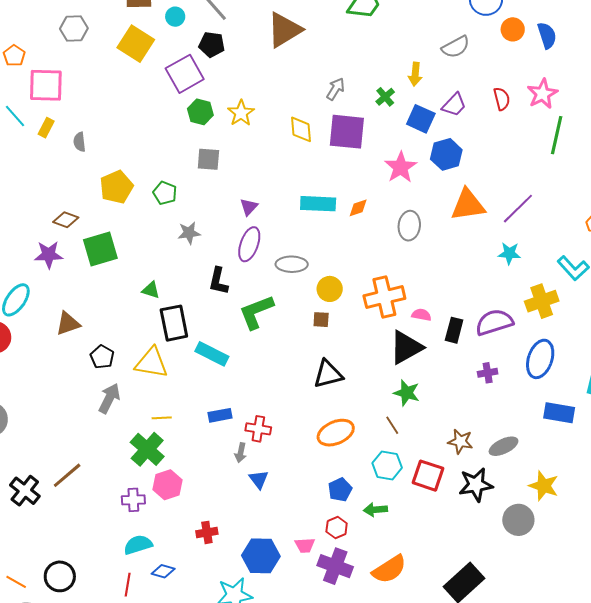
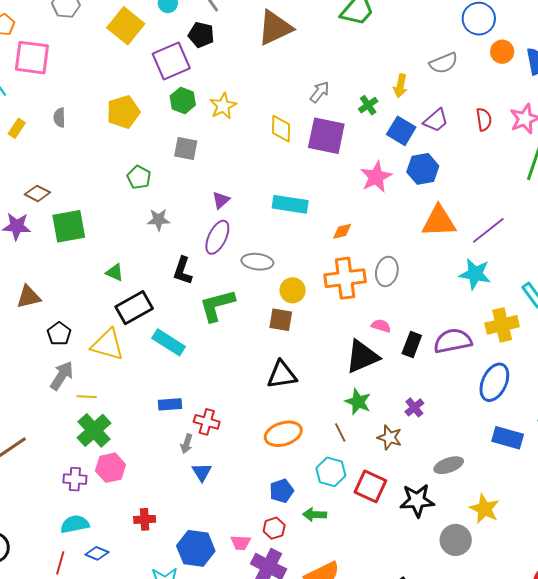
yellow rectangle: (46, 128) -> (17, 128), moved
yellow pentagon: (116, 187) -> (123, 112), moved
orange diamond: (358, 208) -> (342, 231), moved
gray ellipse: (409, 226) -> (387, 271), moved
cyan star: (509, 253) -> (475, 274), size x1.4
orange cross: (384, 297) -> (345, 278), moved
brown square: (321, 320) -> (281, 320), size x1.4
black rectangle: (174, 323) -> (134, 308), turned 66
purple cross: (488, 373) -> (414, 407), moved, turned -36
yellow line: (162, 418) -> (87, 397), moved
brown star: (460, 441) -> (390, 438), moved

